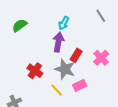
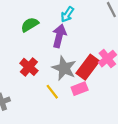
green semicircle: (20, 25) -> (30, 25), moved
red rectangle: (76, 55) -> (88, 67), moved, size x1.5

